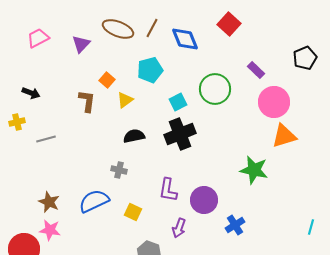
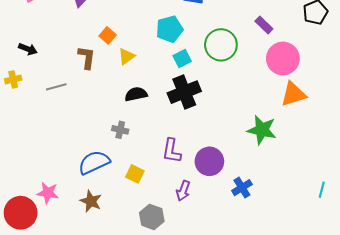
cyan pentagon: (150, 70) -> (170, 29), moved
gray line: (46, 139) -> (56, 87), moved
brown star: (49, 202) -> (91, 201), moved

